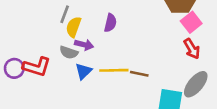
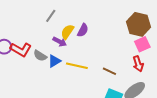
yellow semicircle: (74, 27) -> (67, 32), moved
gray semicircle: (69, 52) -> (40, 56), moved
brown line: (139, 74) -> (109, 71), moved

